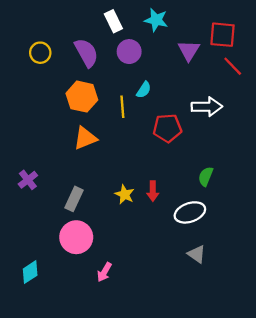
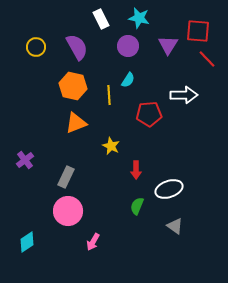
purple circle: (129, 52) -> (128, 46), moved
green semicircle: (206, 176) -> (137, 206), moved
yellow star: (125, 194) -> (111, 146), moved

